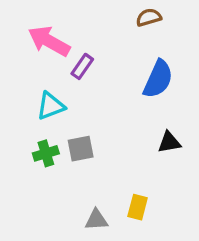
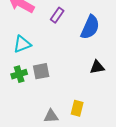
purple rectangle: (82, 66) -> (57, 15), moved

